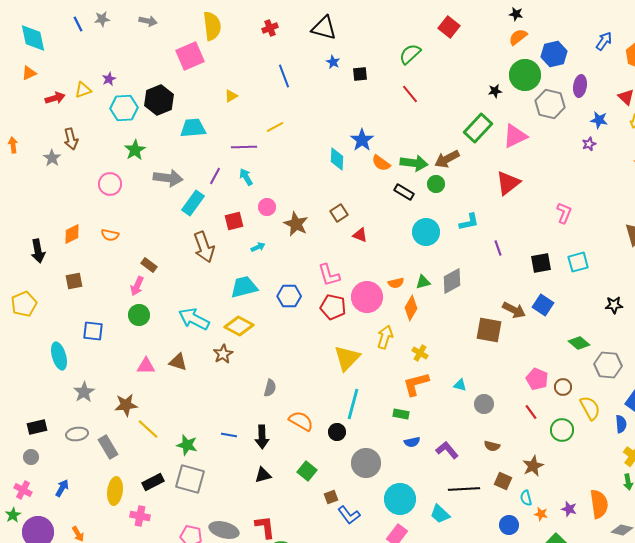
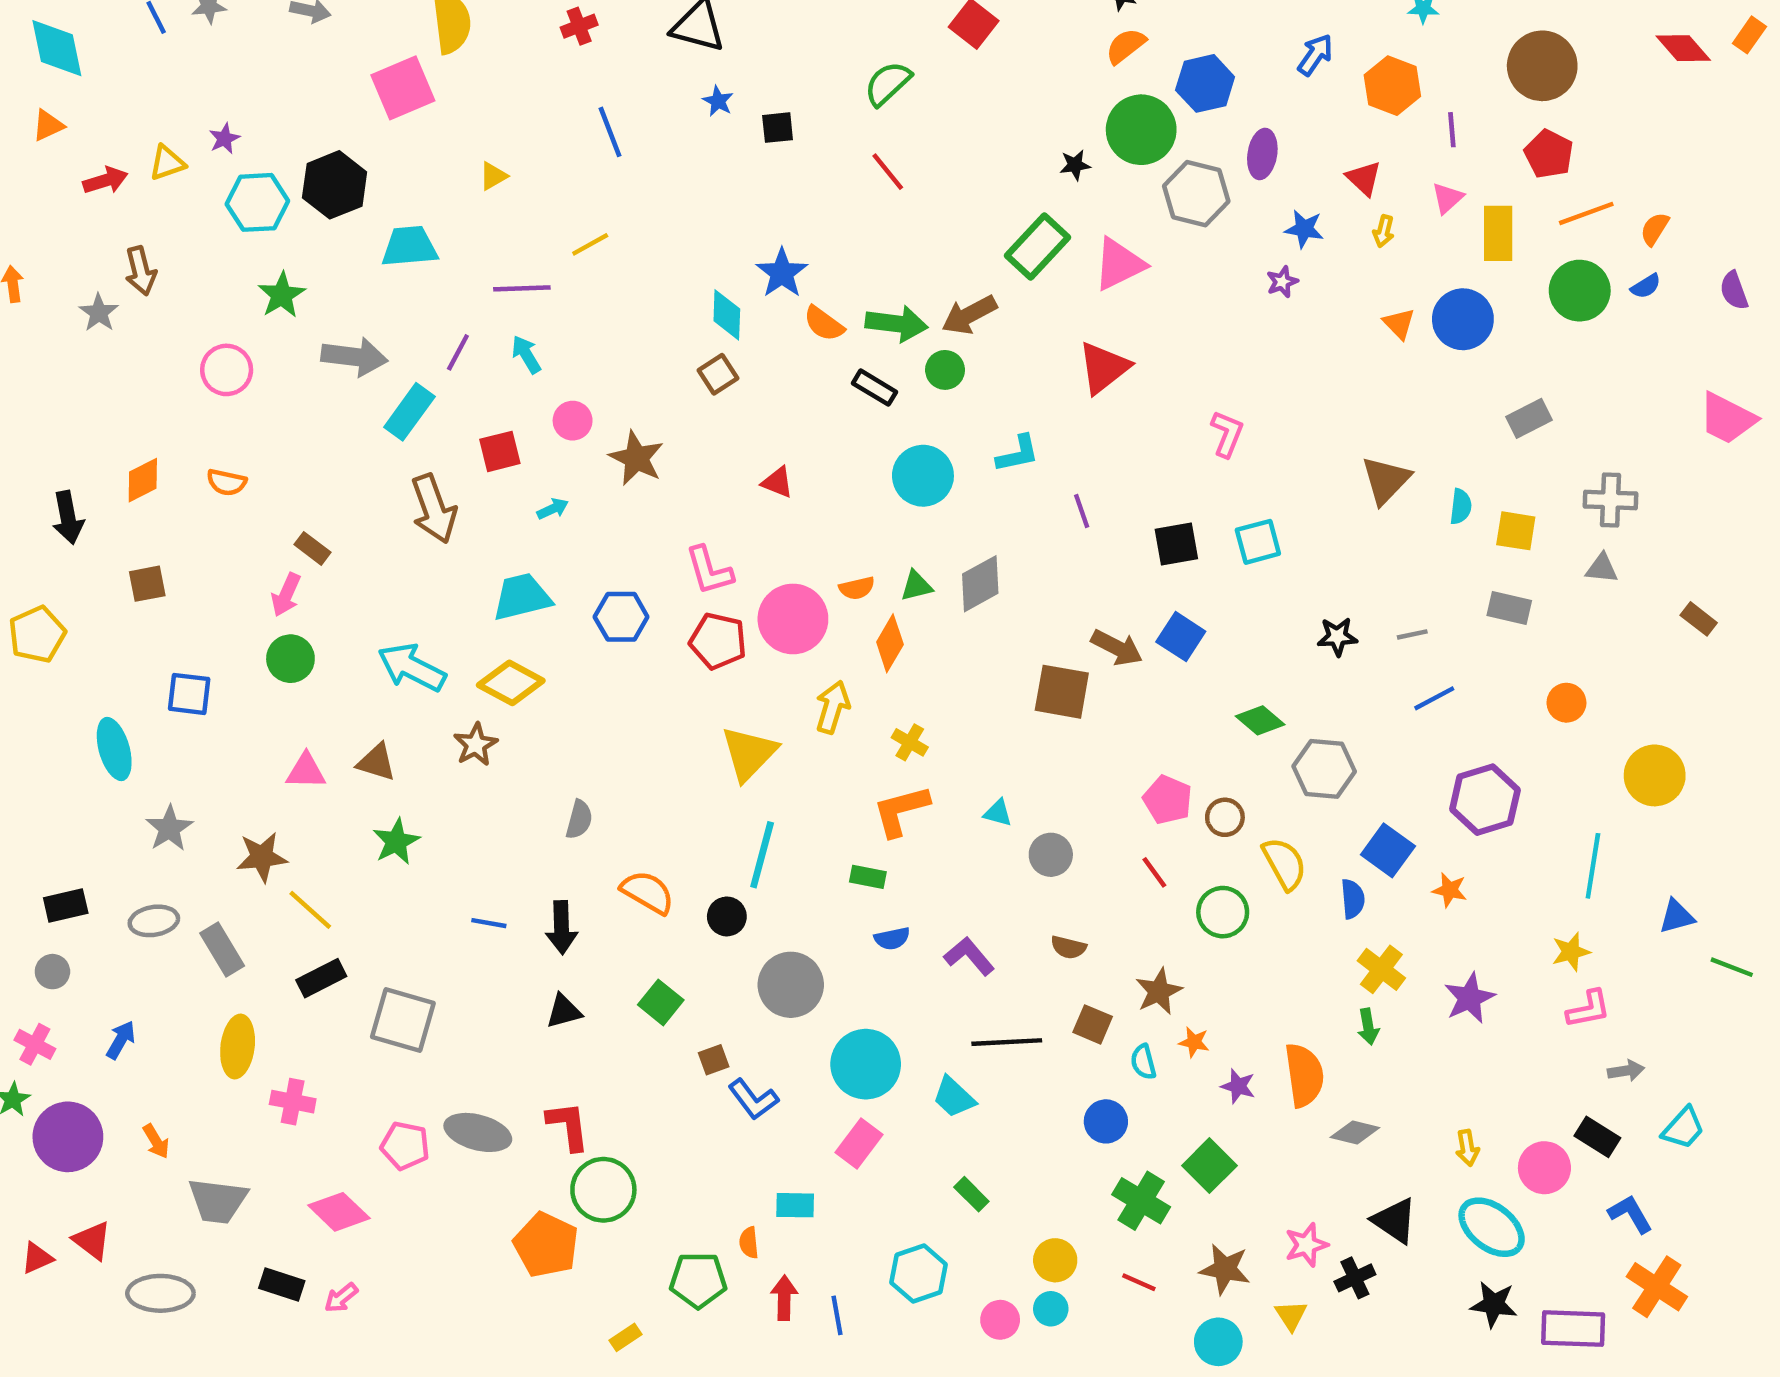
brown square: (339, 213) -> (718, 374), moved
green star: (187, 445) -> (396, 842), moved, turned 30
black rectangle: (153, 482) -> (321, 978), moved
orange star: (541, 514) -> (1194, 1042), moved

